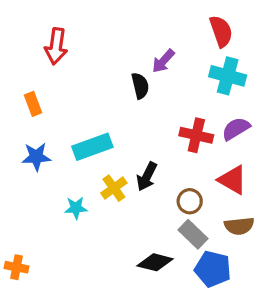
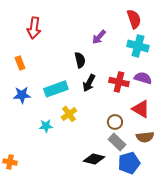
black semicircle: (140, 86) -> (80, 60), moved
purple semicircle: (236, 129) -> (143, 78), turned 48
black arrow: (147, 177) -> (89, 83), moved
blue pentagon: (213, 269) -> (129, 163), turned -30

